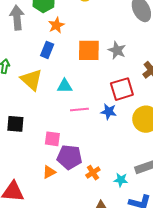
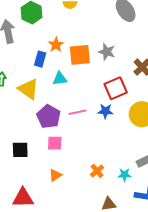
orange star: (56, 25) -> (56, 45), moved
cyan triangle: (65, 86) -> (60, 79), moved
black square: (15, 124) -> (20, 150), moved
purple pentagon: (69, 157) -> (49, 117), moved, turned 30

